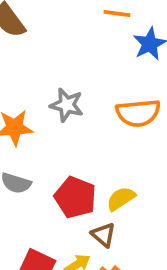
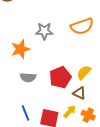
red pentagon: (75, 197) -> (60, 77), turned -30

